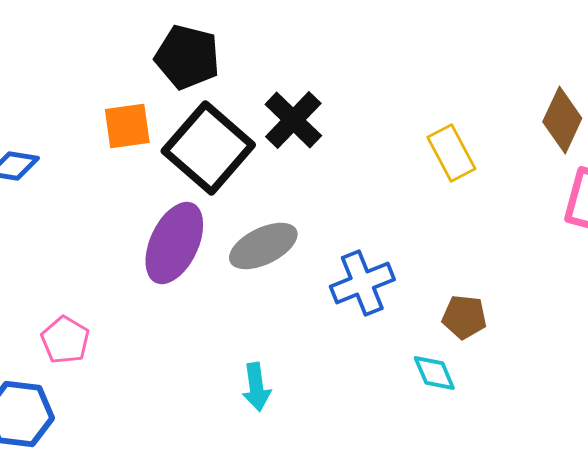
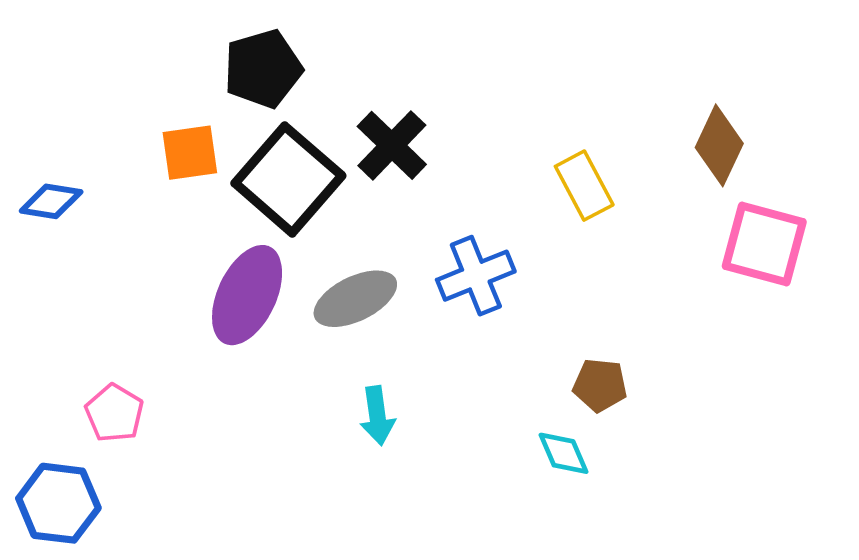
black pentagon: (187, 57) -> (263, 69), turned -30
blue cross: (362, 283) -> (476, 276), moved
cyan arrow: (256, 387) -> (377, 416), moved

